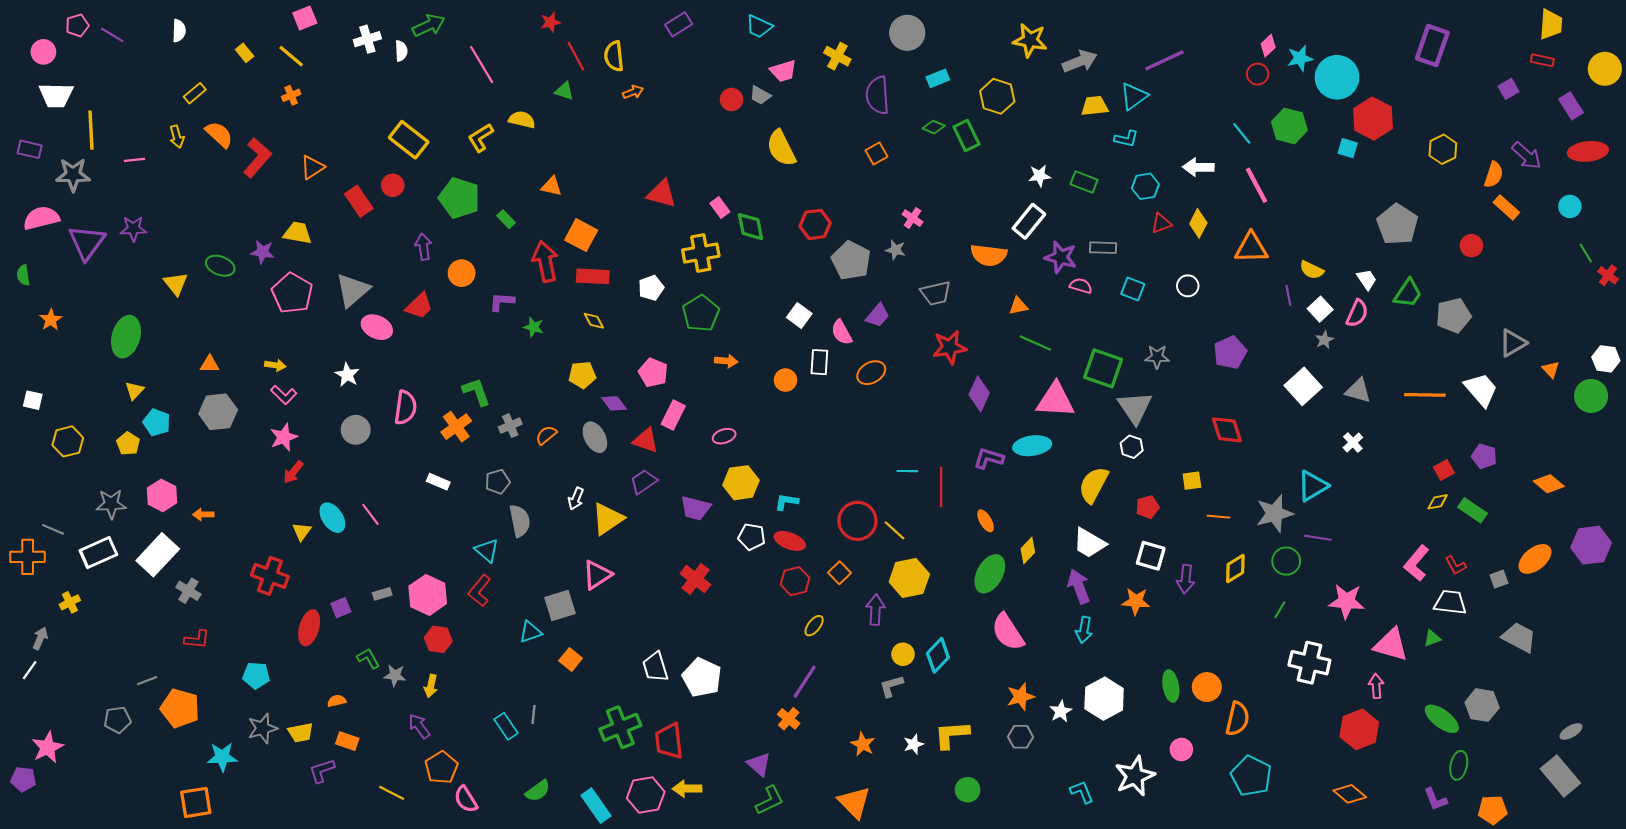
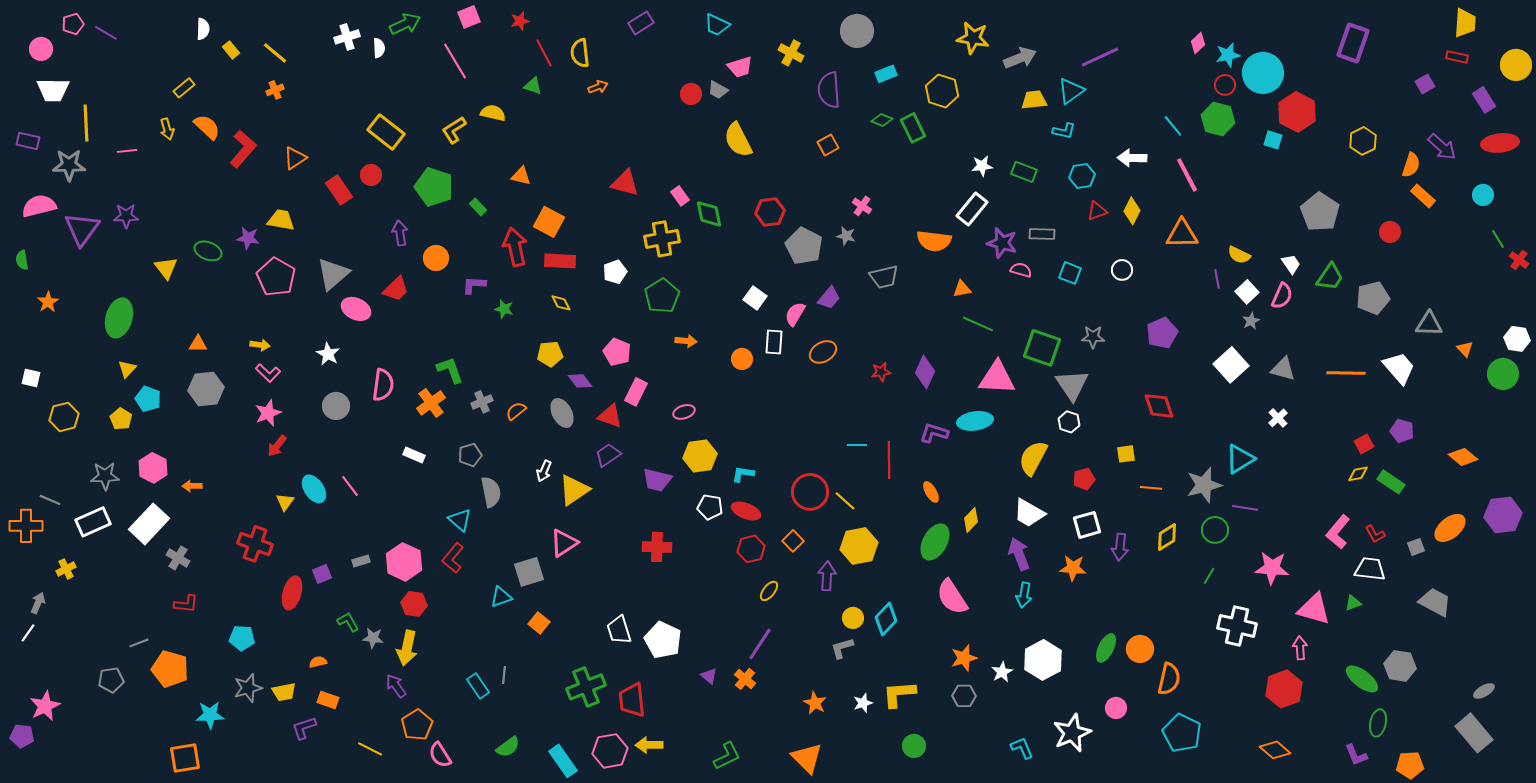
pink square: (305, 18) -> (469, 17), moved
white semicircle: (179, 31) -> (203, 29), moved
red circle: (1258, 74) -> (1225, 85), moved
pink semicircle: (842, 332) -> (795, 314), turned 60
gray triangle: (1513, 343) -> (1429, 324), turned 32
red star: (950, 347) -> (881, 372), moved, size x0.6
white square: (1151, 556) -> (1087, 525), turned -32
red cross: (695, 579) -> (657, 547), turned -36
yellow arrow: (431, 686) -> (407, 648), size x1.6
green ellipse: (1171, 686) -> (1106, 648), turned 36
purple triangle: (759, 764) -> (709, 676), moved, size x0.7

